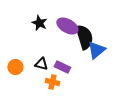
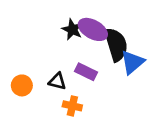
black star: (39, 23) -> (72, 29), moved
purple rectangle: (62, 67) -> (86, 72), moved

